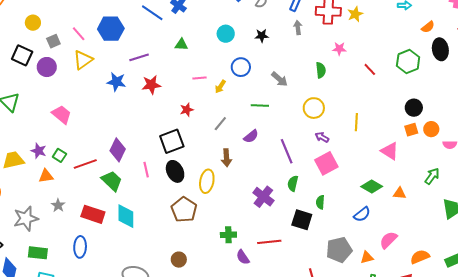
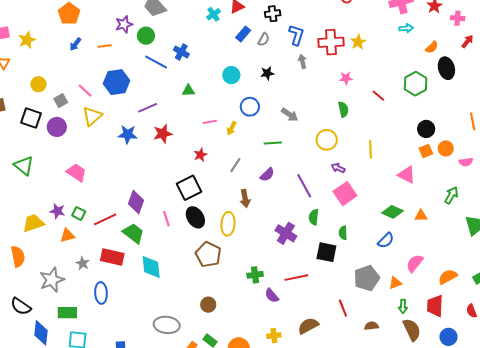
green semicircle: (321, 70) -> (343, 109), moved
red rectangle: (93, 214) -> (112, 257), moved
blue ellipse: (80, 247) -> (101, 293), moved

